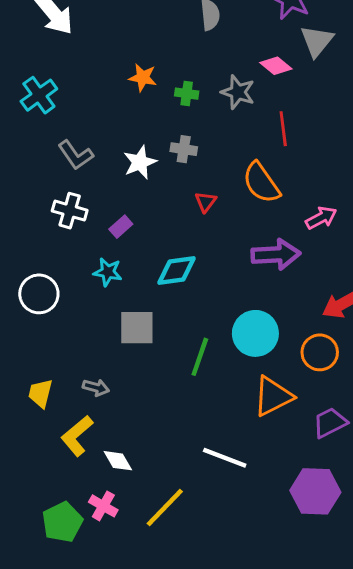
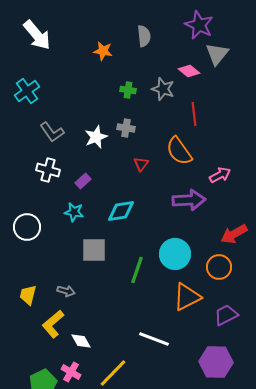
orange star: (143, 77) -> (103, 51), moved

